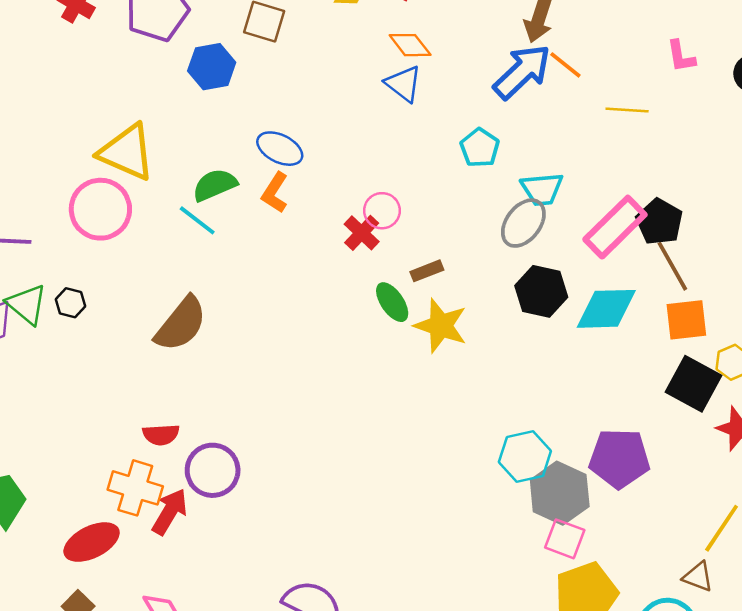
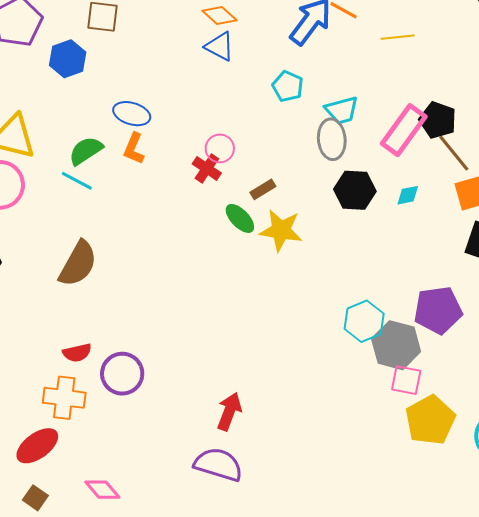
gray ellipse: (523, 223) -> (332, 139), turned -33
cyan diamond: (606, 309) -> (408, 195), size x0.5
red arrow: (170, 512) -> (229, 411), moved

